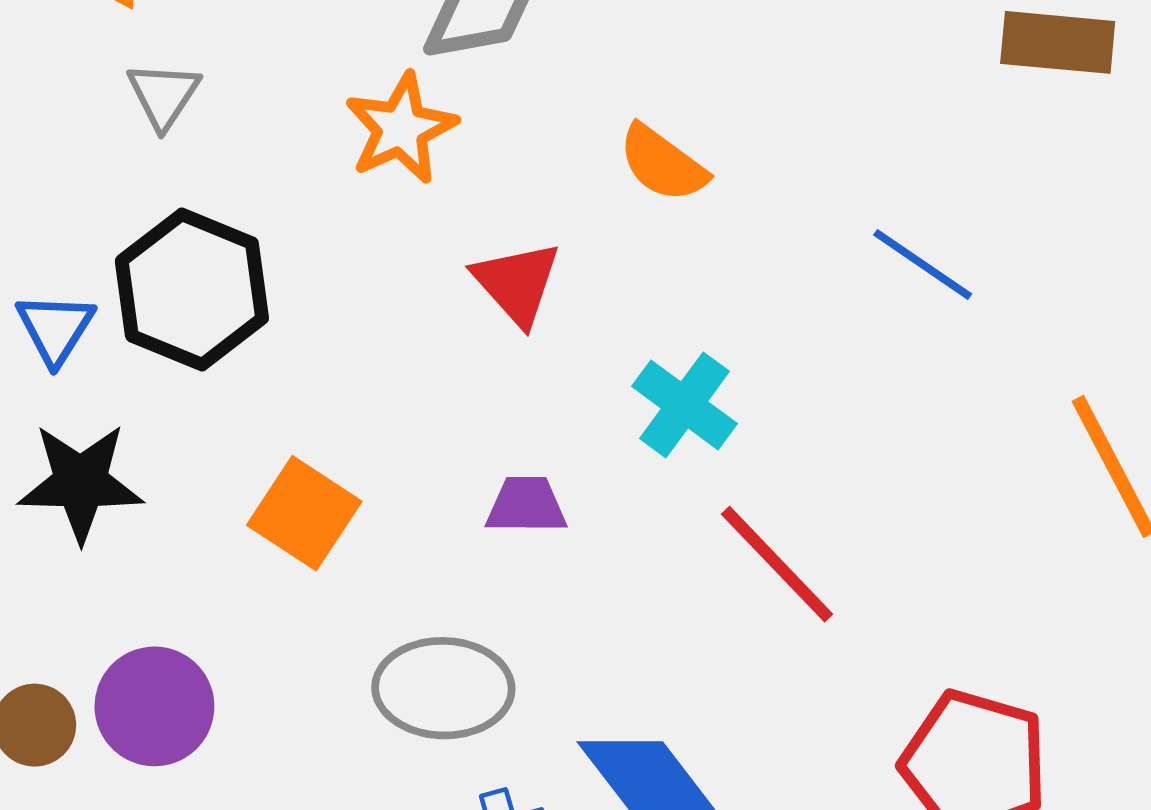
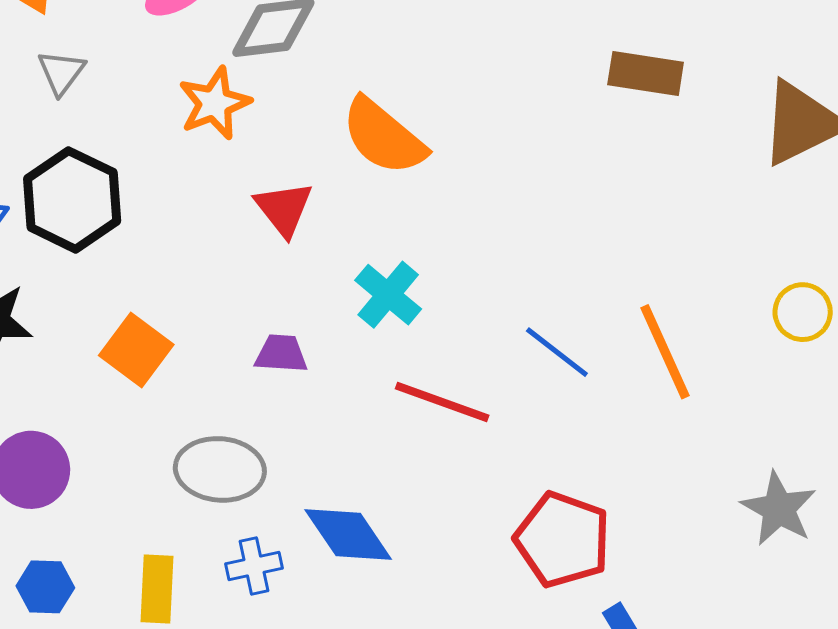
orange semicircle: (663, 163) -> (384, 137), size x1.5
blue line: (923, 264) -> (557, 352), moved
red line: (777, 564) -> (442, 402), turned -30

